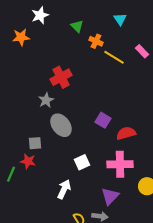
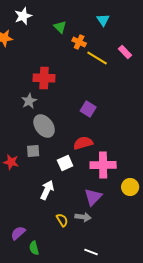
red cross: (61, 77) -> (44, 78), turned 30
purple square: (103, 120) -> (88, 109), moved
red semicircle: (126, 133) -> (83, 143), moved
gray square: (35, 143) -> (33, 151), moved

